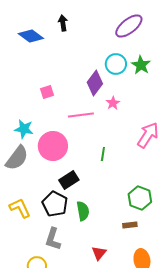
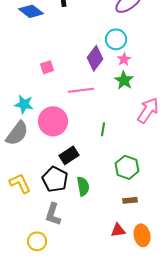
green star: (141, 65) -> (124, 80), moved
pink star: (113, 103) -> (124, 59), moved
green hexagon: (140, 198) -> (127, 167), moved
red triangle: (99, 253) -> (118, 230), moved, turned 42

